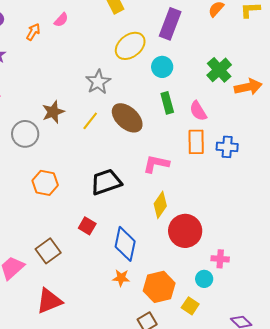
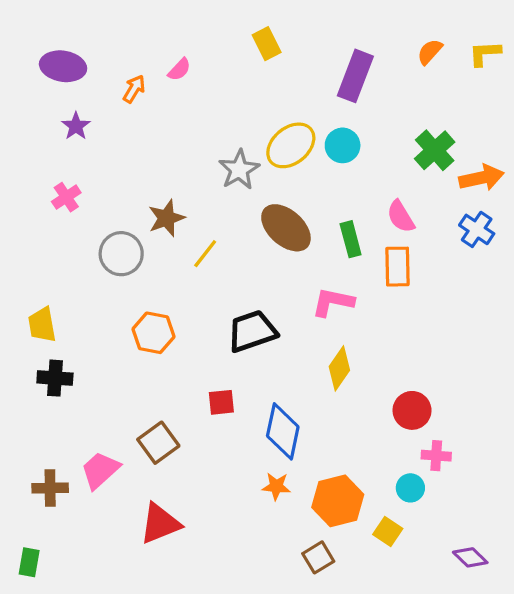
yellow ellipse: (130, 46) -> (291, 145), moved
green rectangle: (167, 103) -> (351, 239), moved
yellow line: (90, 121) -> (205, 254), moved
blue cross: (227, 147) -> (477, 229), moved, turned 30
red square: (87, 226) -> (221, 402), turned -36
red circle: (185, 231) -> (412, 410), moved, size x0.7

